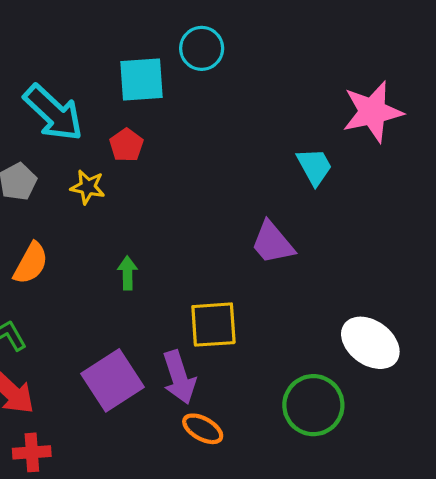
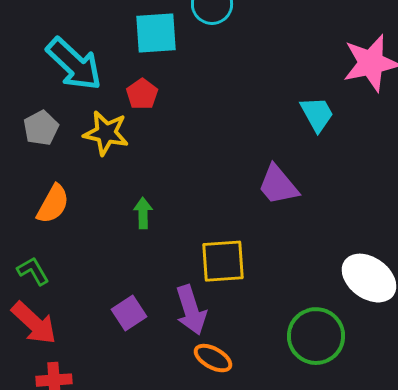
yellow star: (88, 187) -> (106, 133), size x1.4
purple square: (112, 380) -> (129, 313), size x0.6

